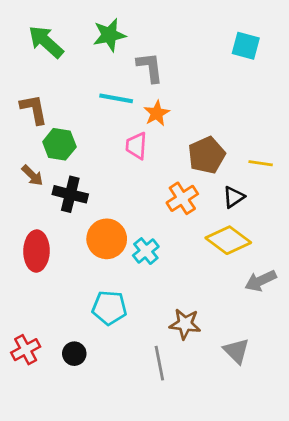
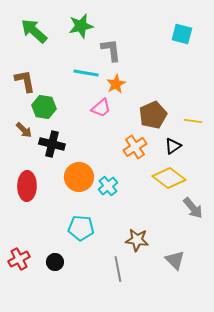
pink trapezoid: (136, 146) -> (101, 108), turned -135
gray arrow: (261, 281) -> (193, 208), turned -105

